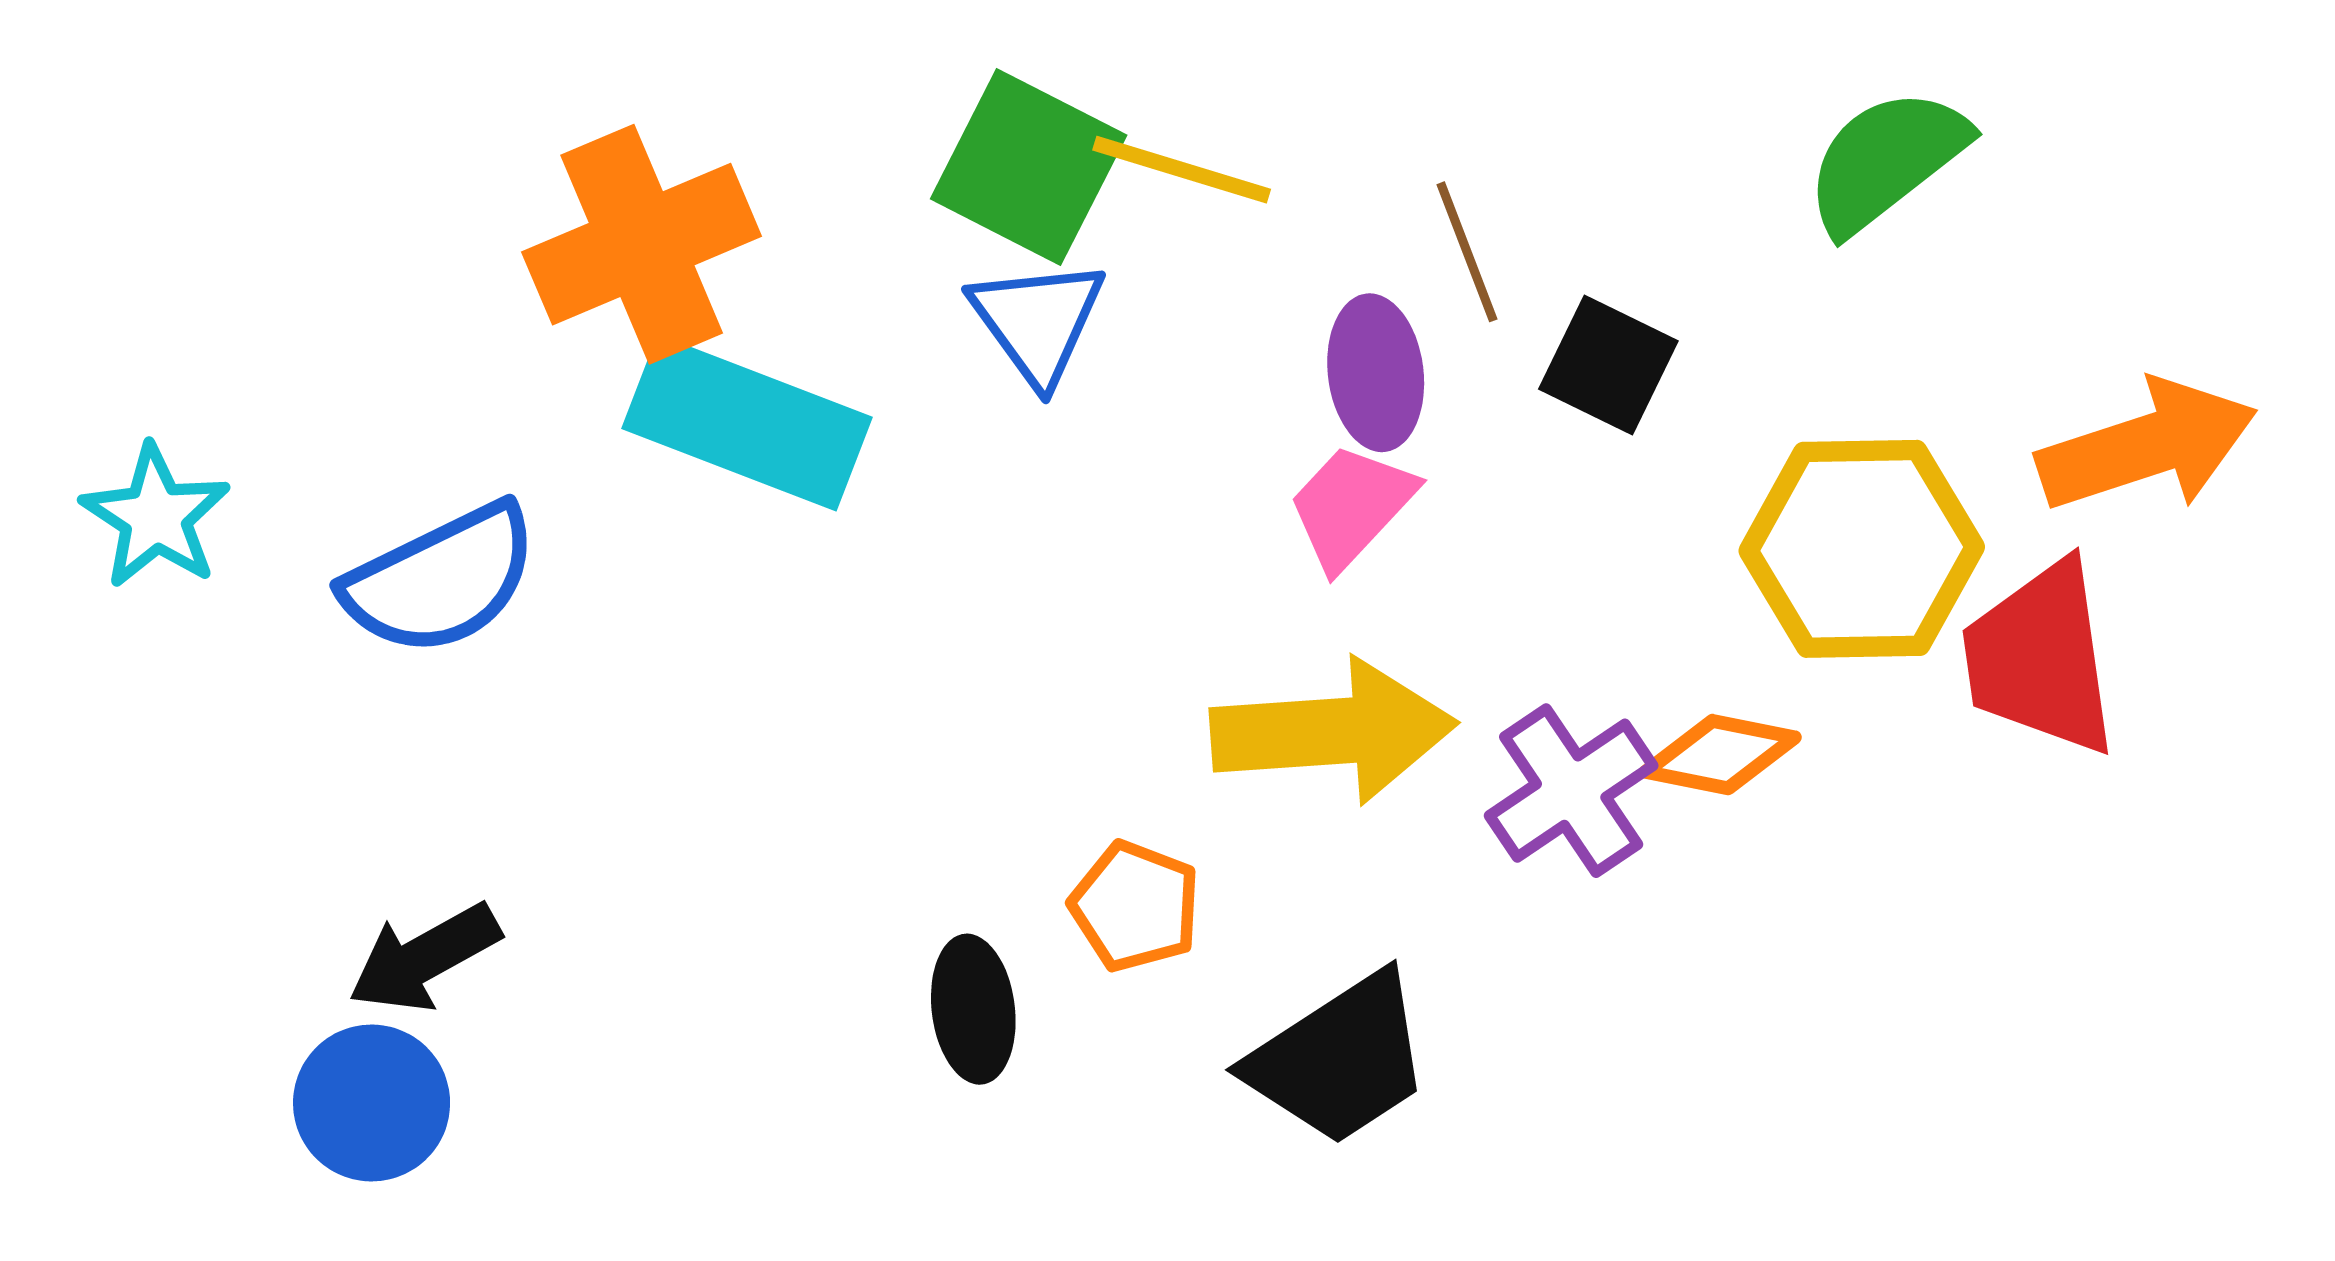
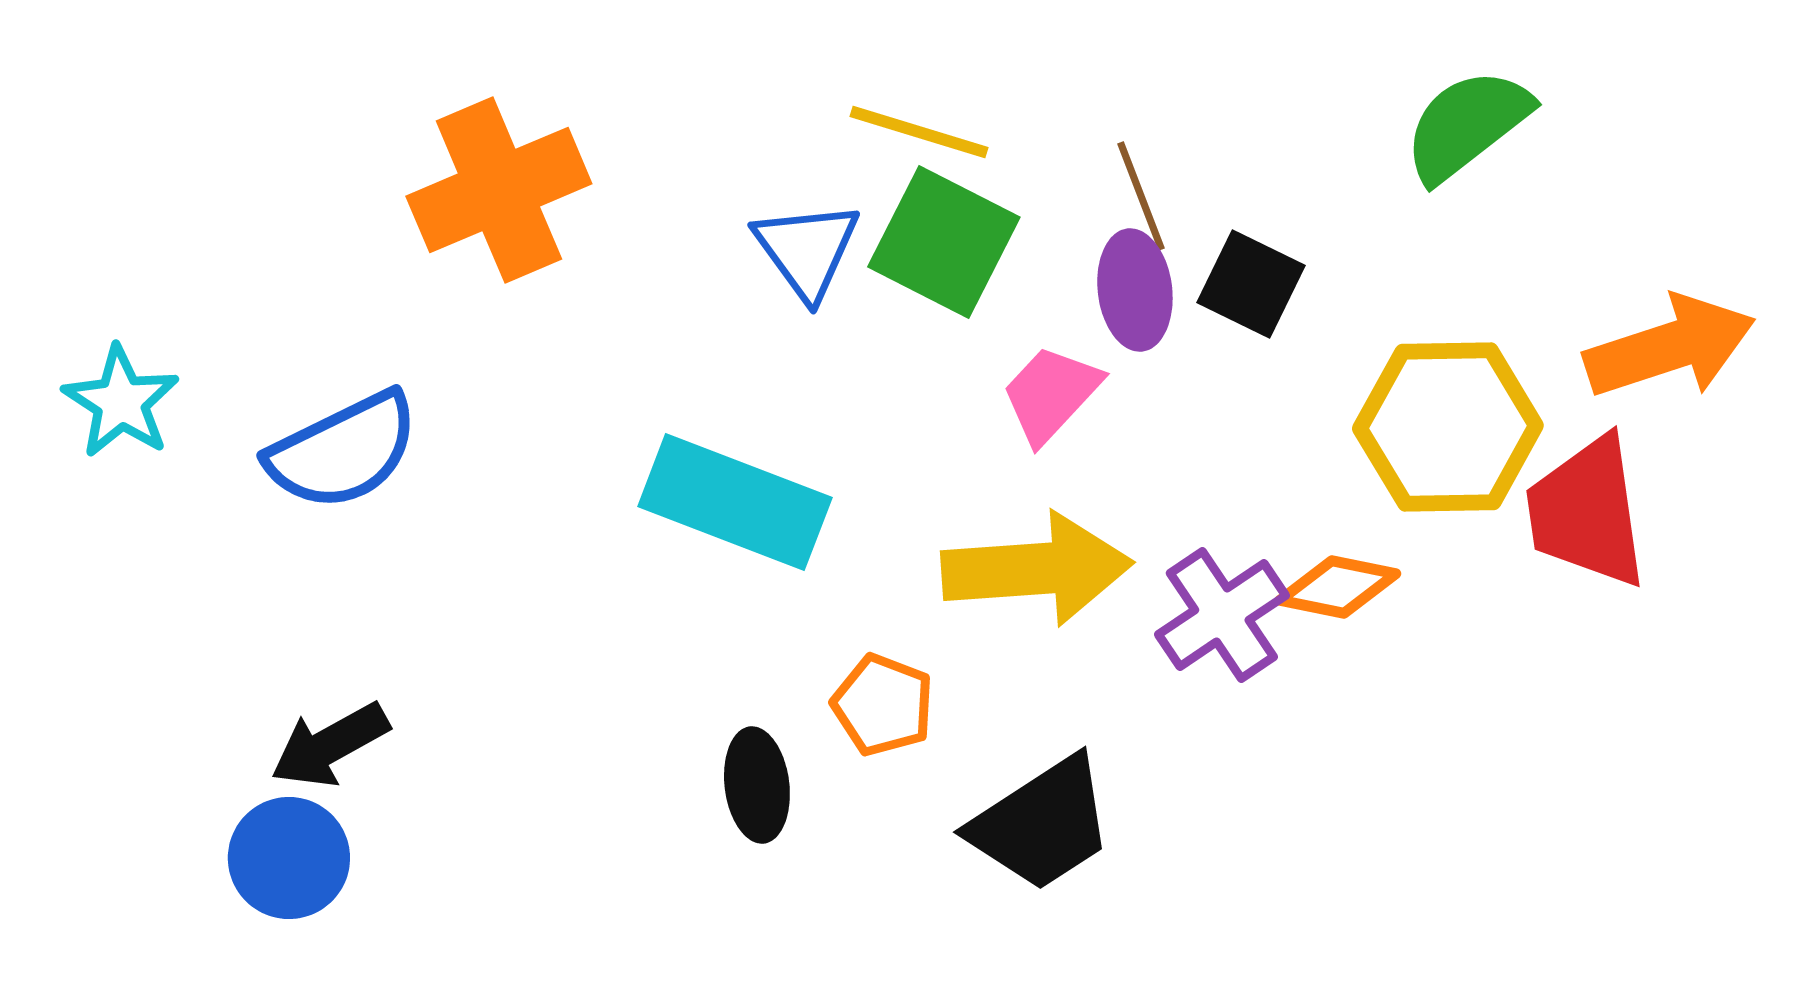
green square: (1029, 167) -> (944, 242), moved
purple ellipse: (1376, 373) -> (1135, 290), moved
cyan rectangle: (747, 423) -> (735, 502), moved

